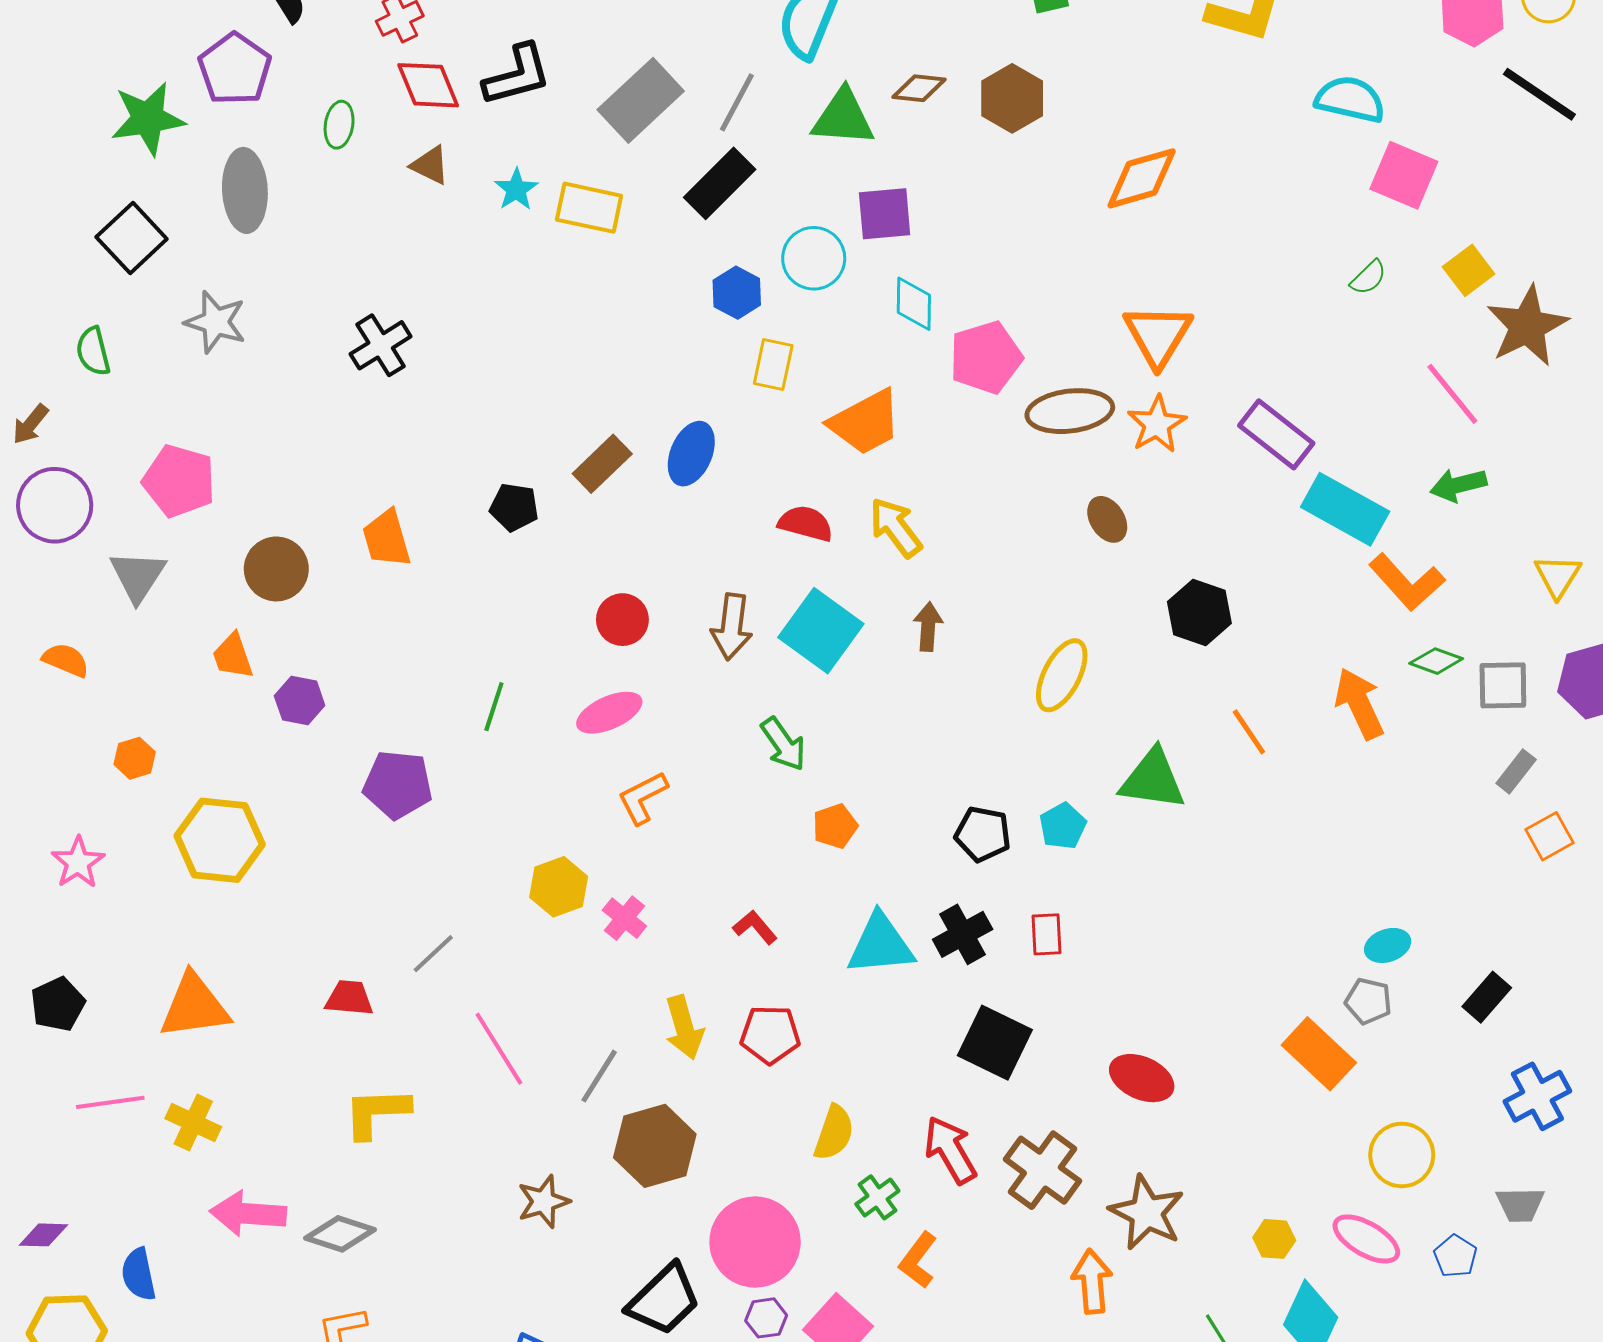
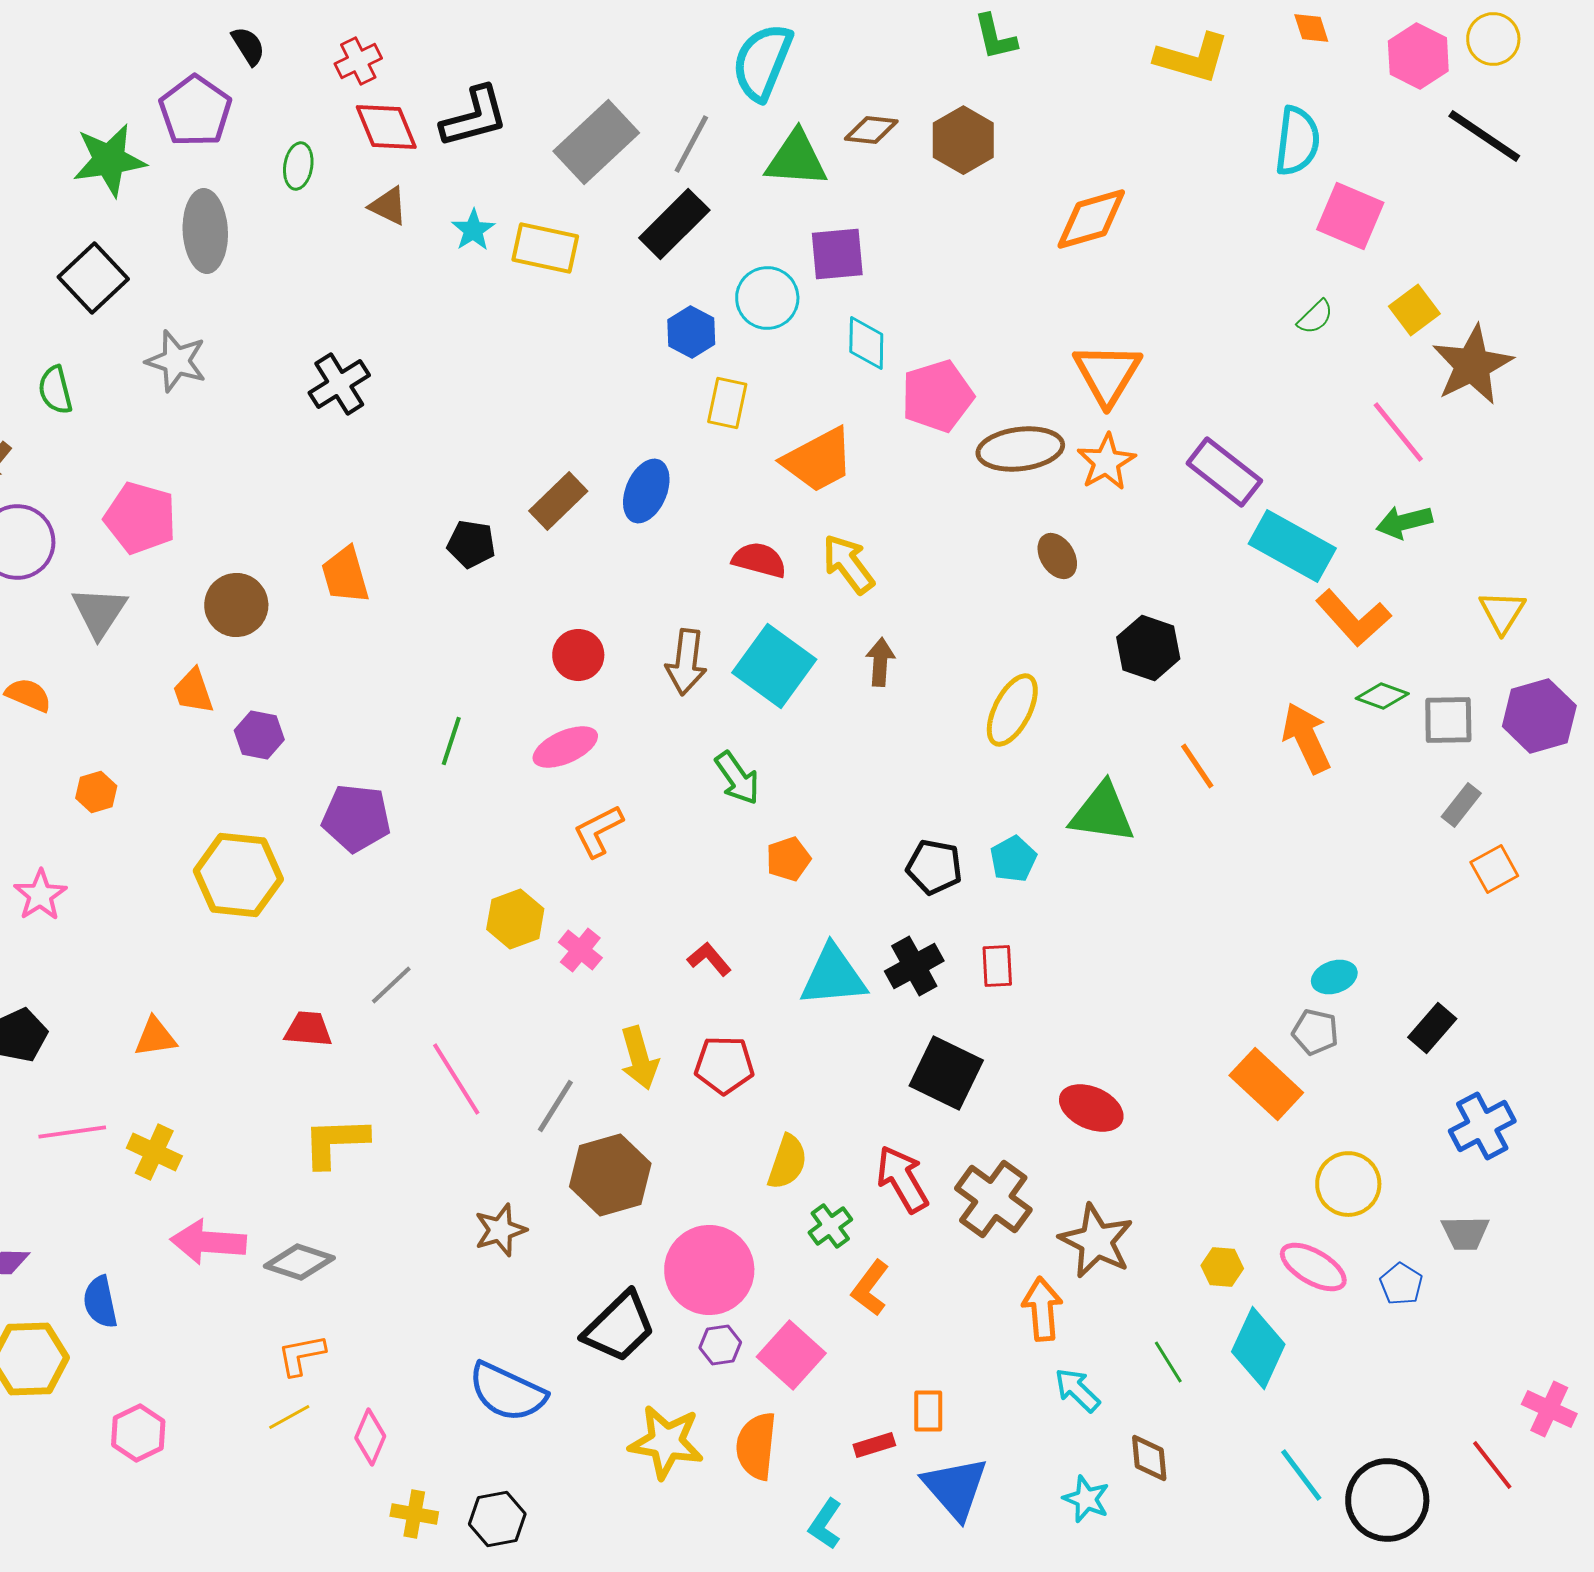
cyan semicircle: (1350, 99) -> (1297, 141), turned 84
yellow hexagon: (220, 840) -> (238, 875), moved
orange triangle: (194, 1006) -> (155, 1037), size x0.6

